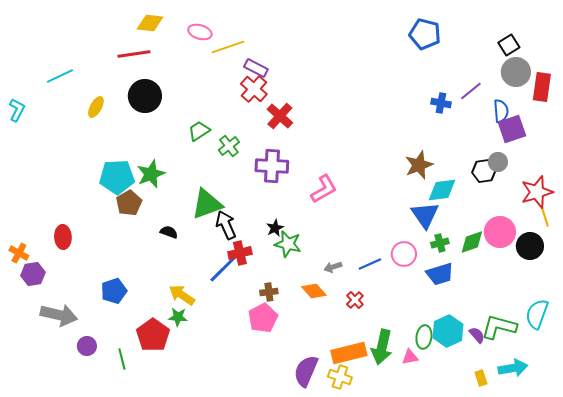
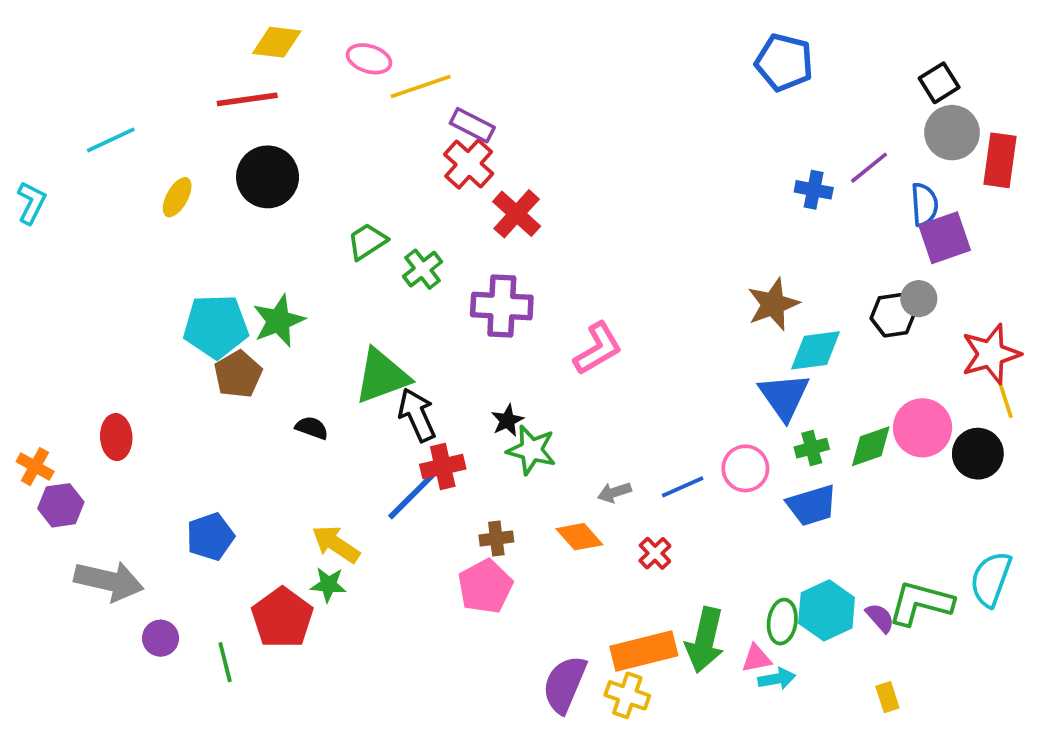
cyan arrow: (513, 368) -> (777, 679), moved, size x0.7

